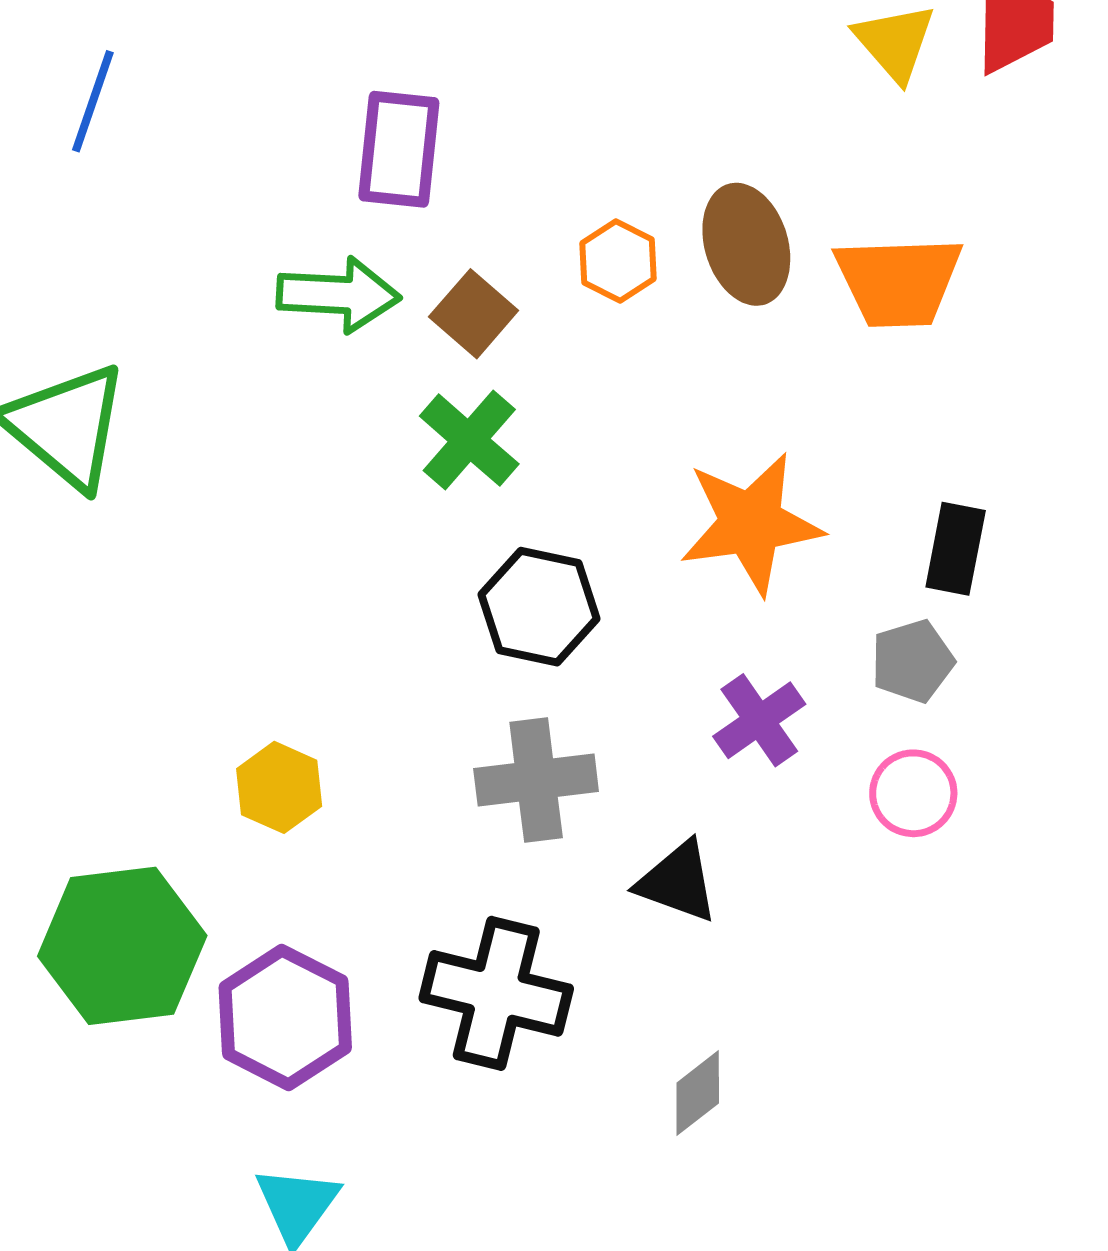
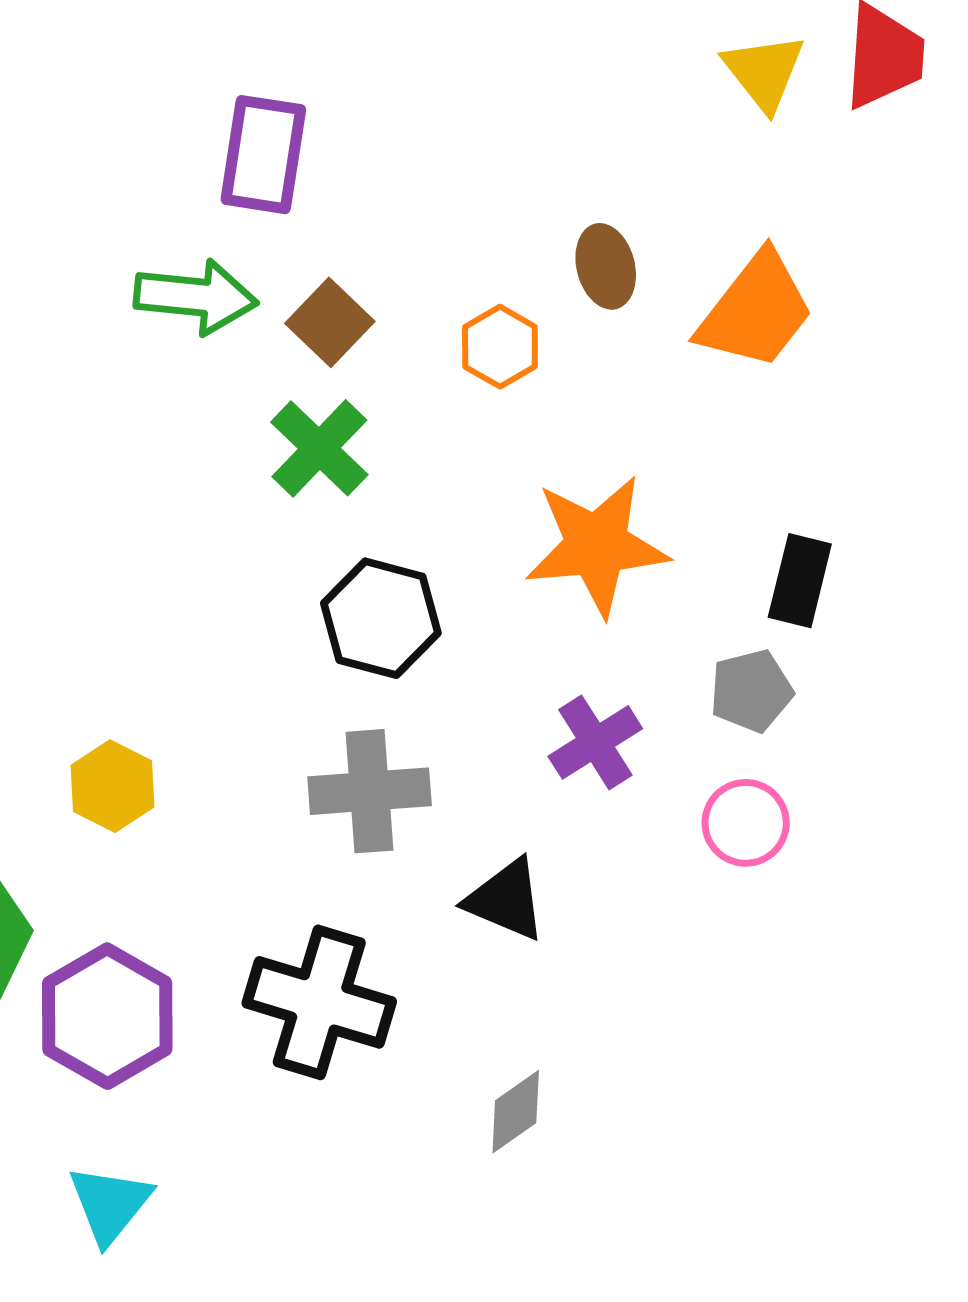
brown ellipse: (746, 244) -> (606, 266), size x0.7
orange hexagon: (618, 261) -> (500, 347), moved
orange trapezoid: (898, 281) -> (756, 311), turned -53

